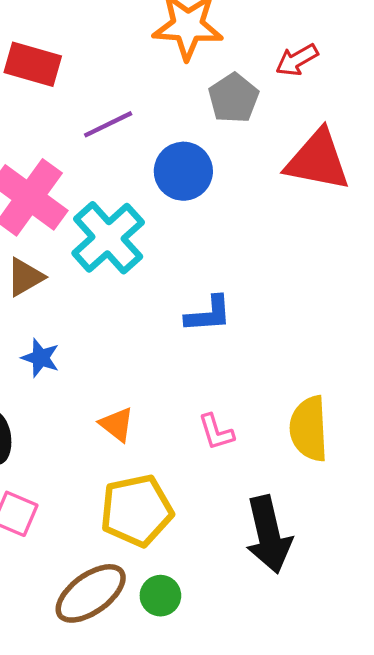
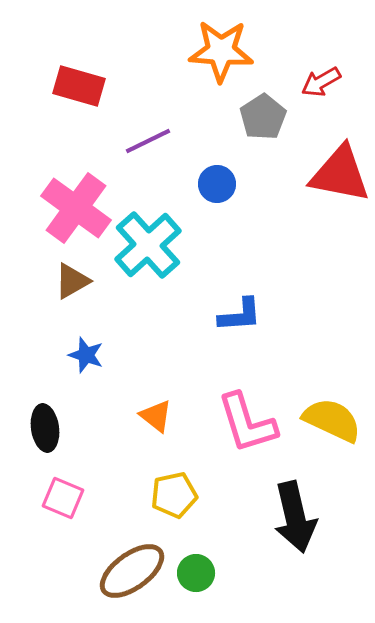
blue circle: (183, 171) -> (217, 184), size x0.7
yellow semicircle: (309, 429) -> (332, 420), turned 118
pink L-shape: (216, 432) -> (247, 423), size x1.8
yellow pentagon: (136, 511) -> (174, 495), size x0.7

